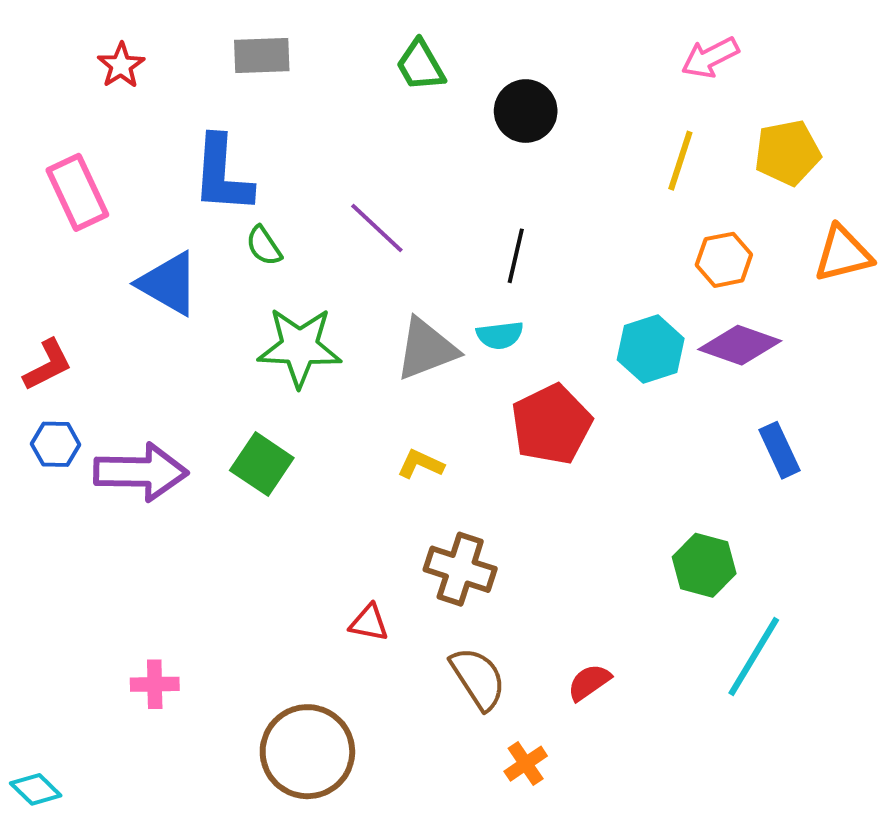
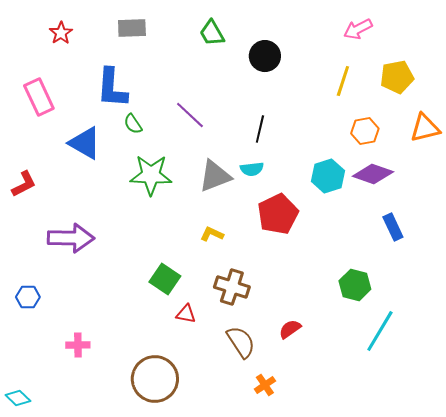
blue hexagon: (56, 444) -> (28, 297), moved
green square: (262, 464) -> (165, 279), moved
red semicircle: (589, 682) -> (290, 329), moved

